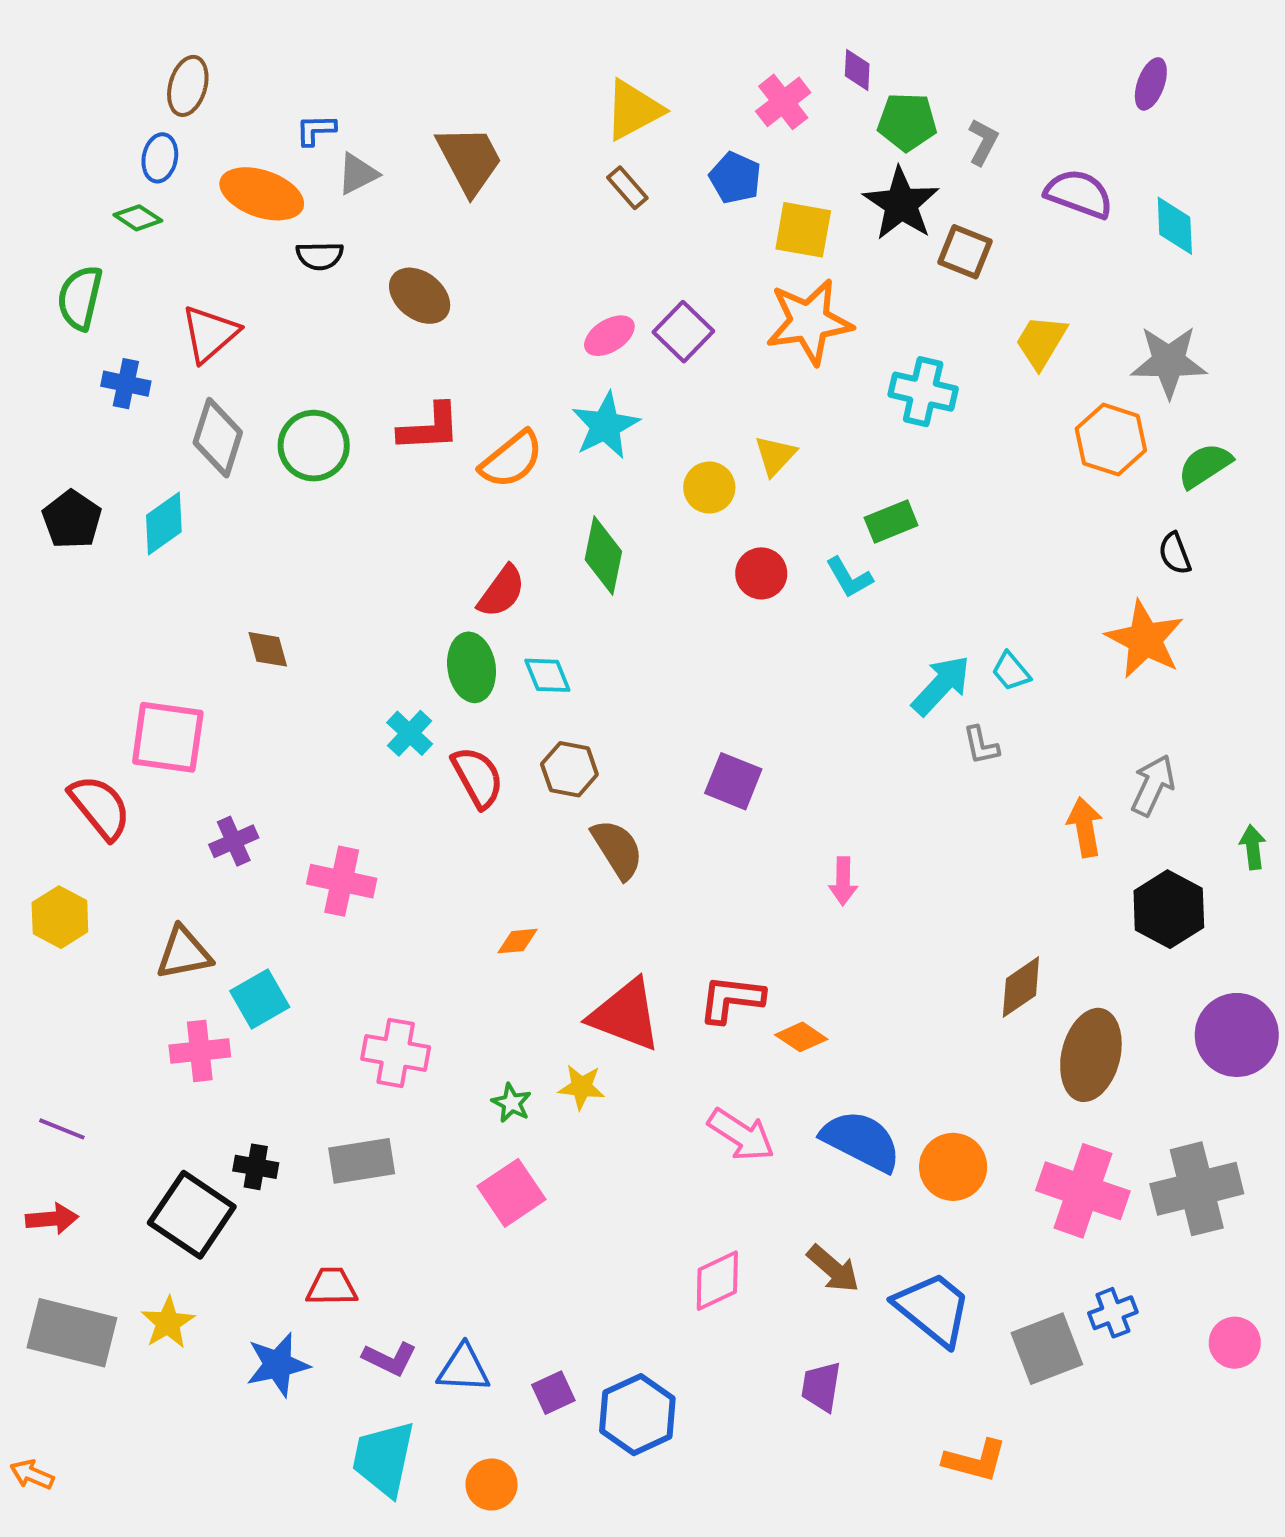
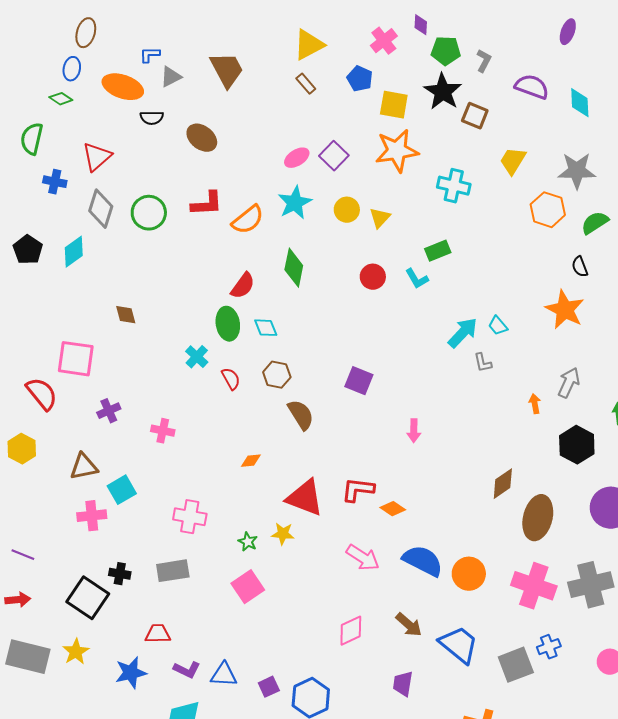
yellow circle: (709, 488) -> (347, 210), moved
red semicircle: (478, 777) -> (231, 379), size x0.7
orange arrow: (1085, 827) -> (535, 404), size x0.7
pink cross: (342, 881) -> (163, 431), size x0.7

